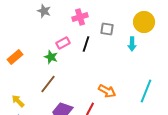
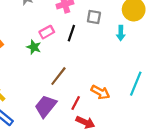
brown line: (48, 84) -> (58, 76), moved
orange arrow: (107, 91) -> (100, 92), moved

